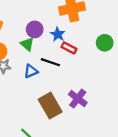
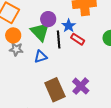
green triangle: (27, 44) -> (40, 32), size x1.5
black line: (50, 62) -> (59, 39), moved, turned 60

